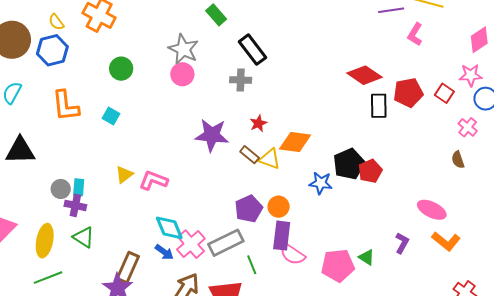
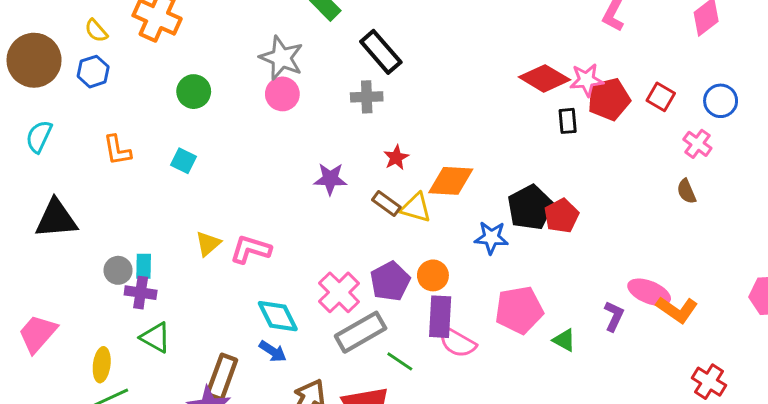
blue hexagon: (52, 50) -> (93, 72), size x0.7
pink star: (471, 75) -> (587, 80), moved
orange L-shape: (66, 106) -> (117, 150), size x0.7
black rectangle: (379, 106) -> (568, 121), size x0.7
purple star: (212, 135) -> (330, 179), size x0.7
pink ellipse: (432, 210) -> (649, 292), moved
yellow ellipse: (45, 241) -> (102, 365), moved, size x0.7
pink cross: (191, 244) -> (339, 292), moved
green line: (252, 265) -> (400, 361), turned -30
pink pentagon: (338, 265) -> (519, 310), moved

